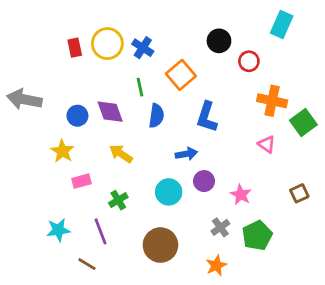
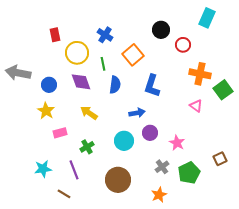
yellow circle: (107, 44) -> (77, 53), moved
blue circle: (77, 116) -> (49, 85), moved
brown square: (299, 193) -> (220, 159), moved

